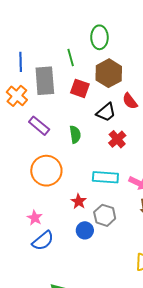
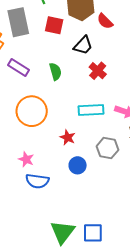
red semicircle: (130, 101) -> (105, 21), moved
gray hexagon: (105, 215) -> (107, 148), moved
blue semicircle: (43, 241) -> (37, 181), turned 55

